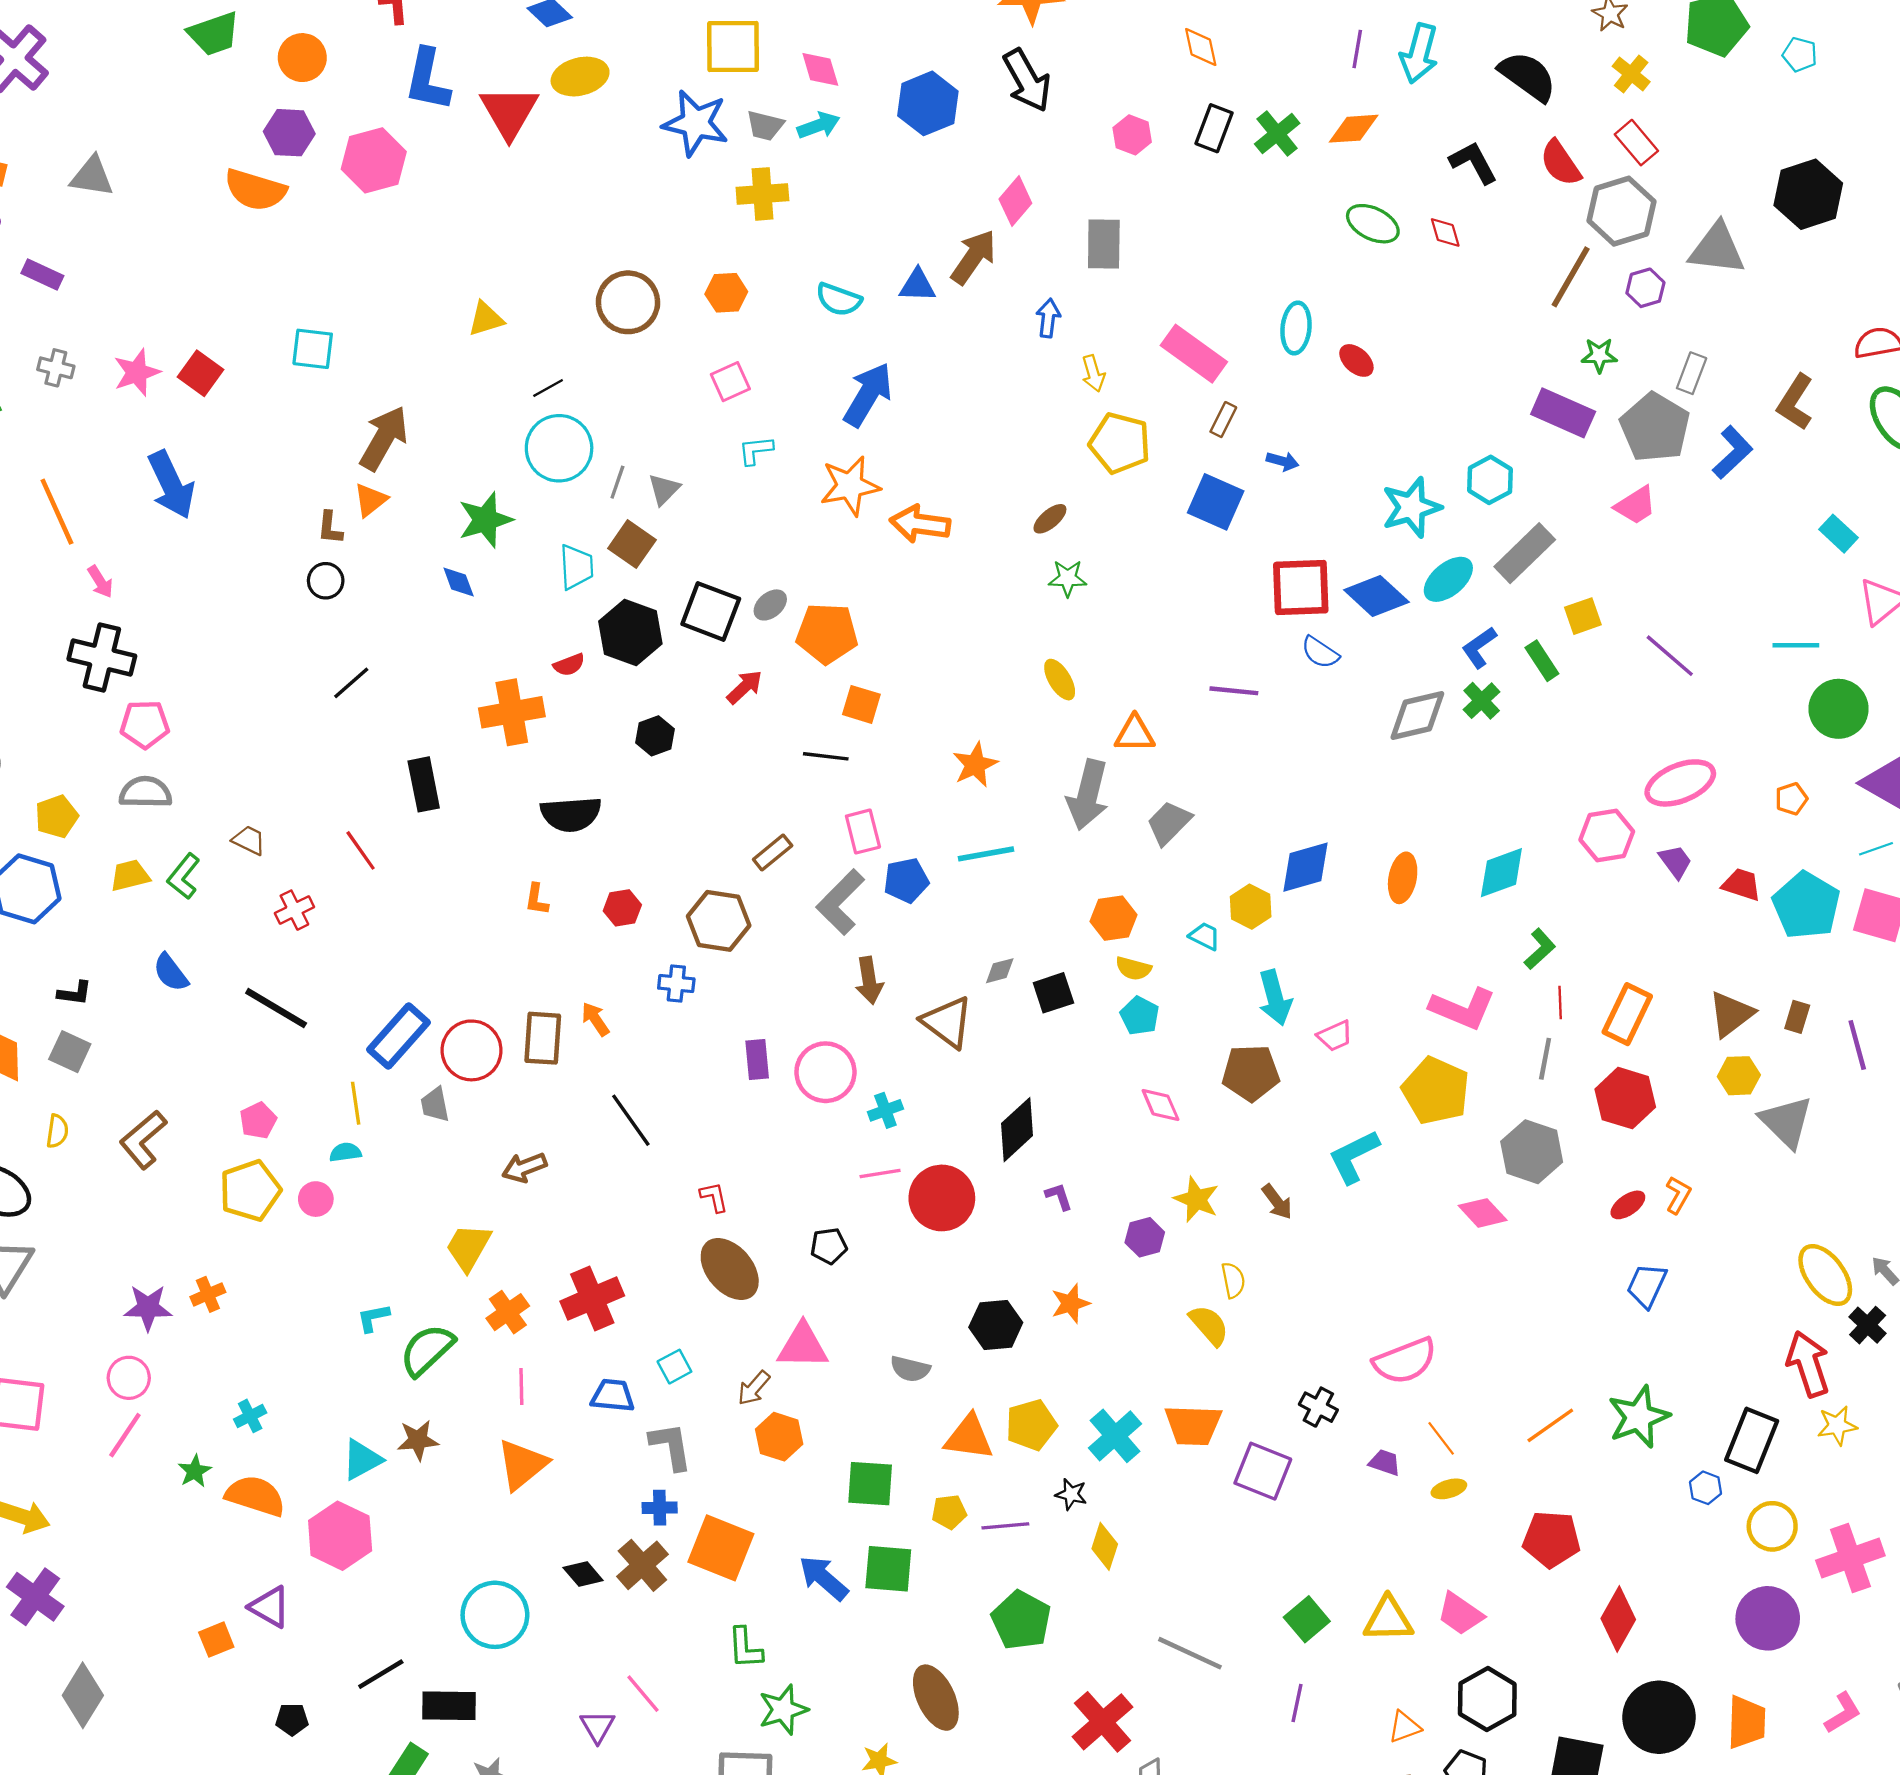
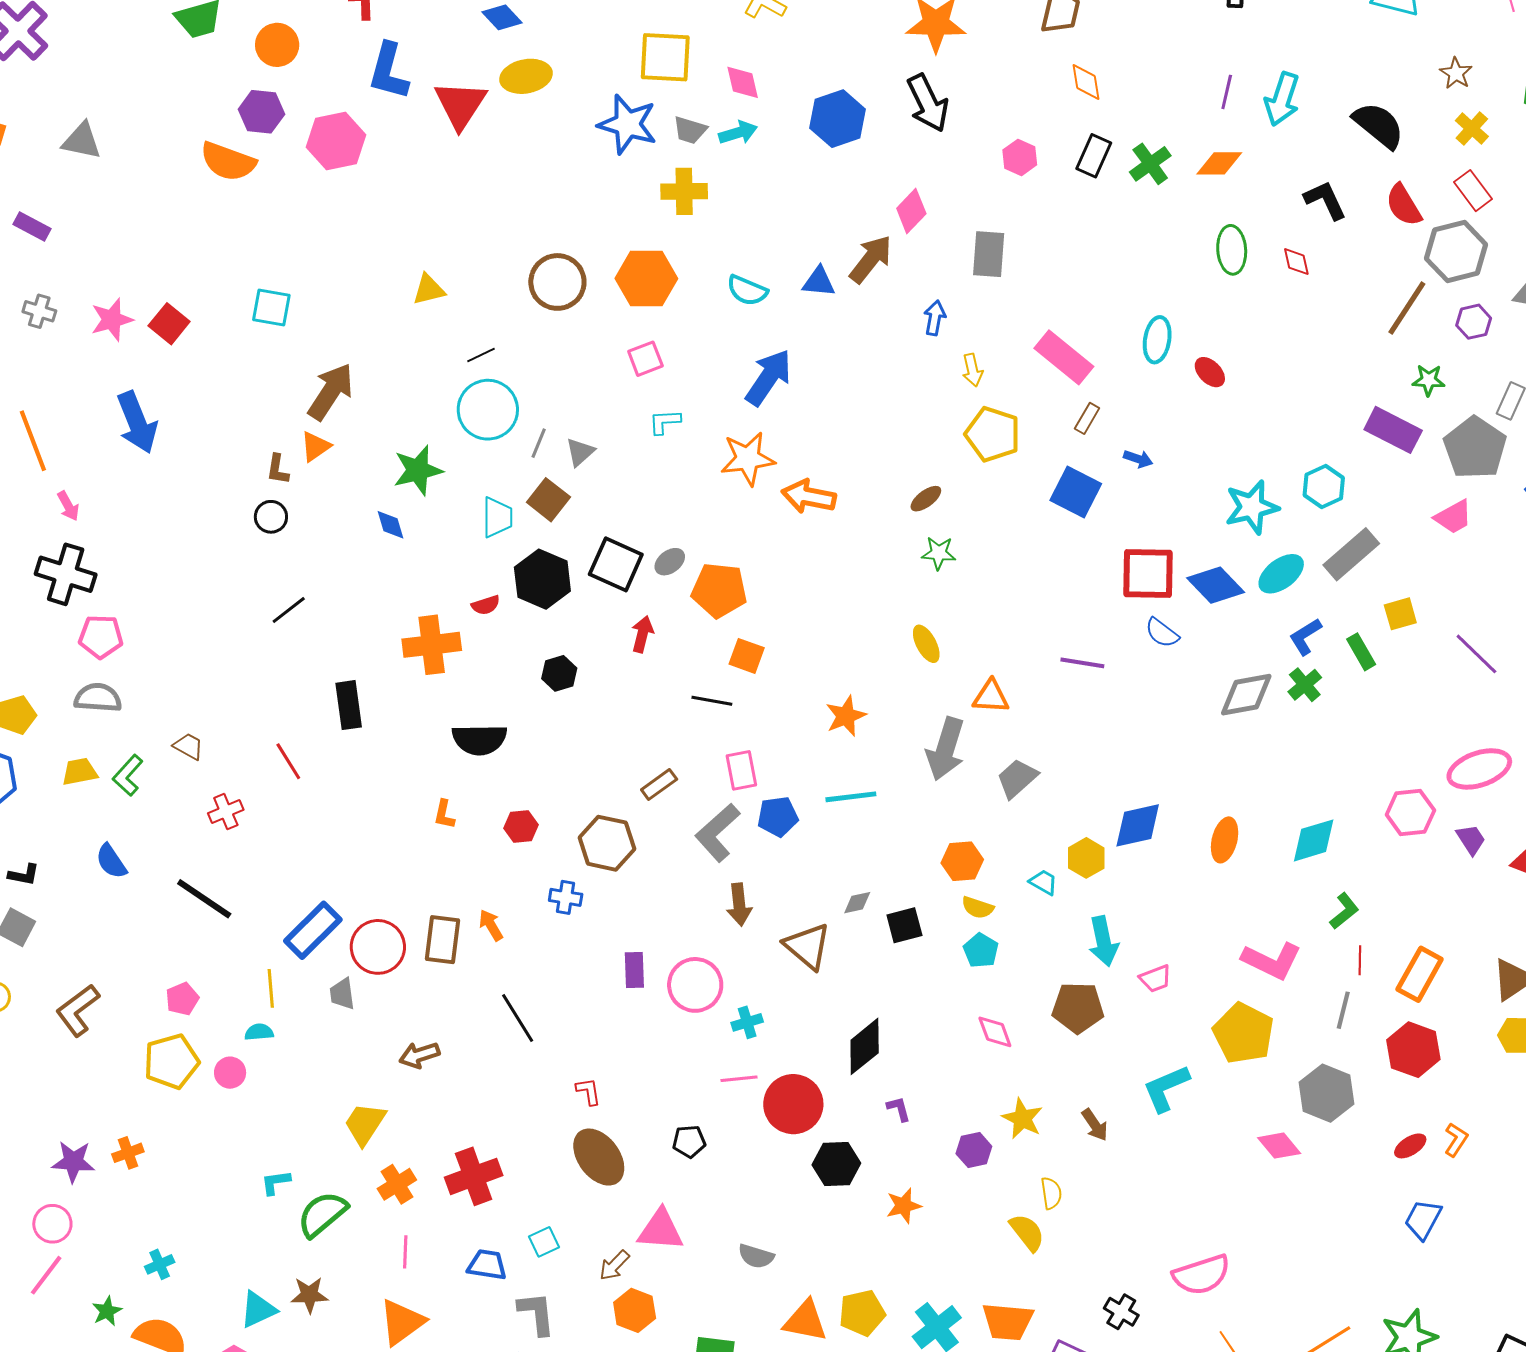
green ellipse: (1373, 224) -> (1232, 250), turned 57
orange hexagon: (726, 293) -> (646, 278), size x1.6
red arrow: (745, 687) -> (642, 634), turned -36
black hexagon: (996, 1325) -> (836, 1164), moved

